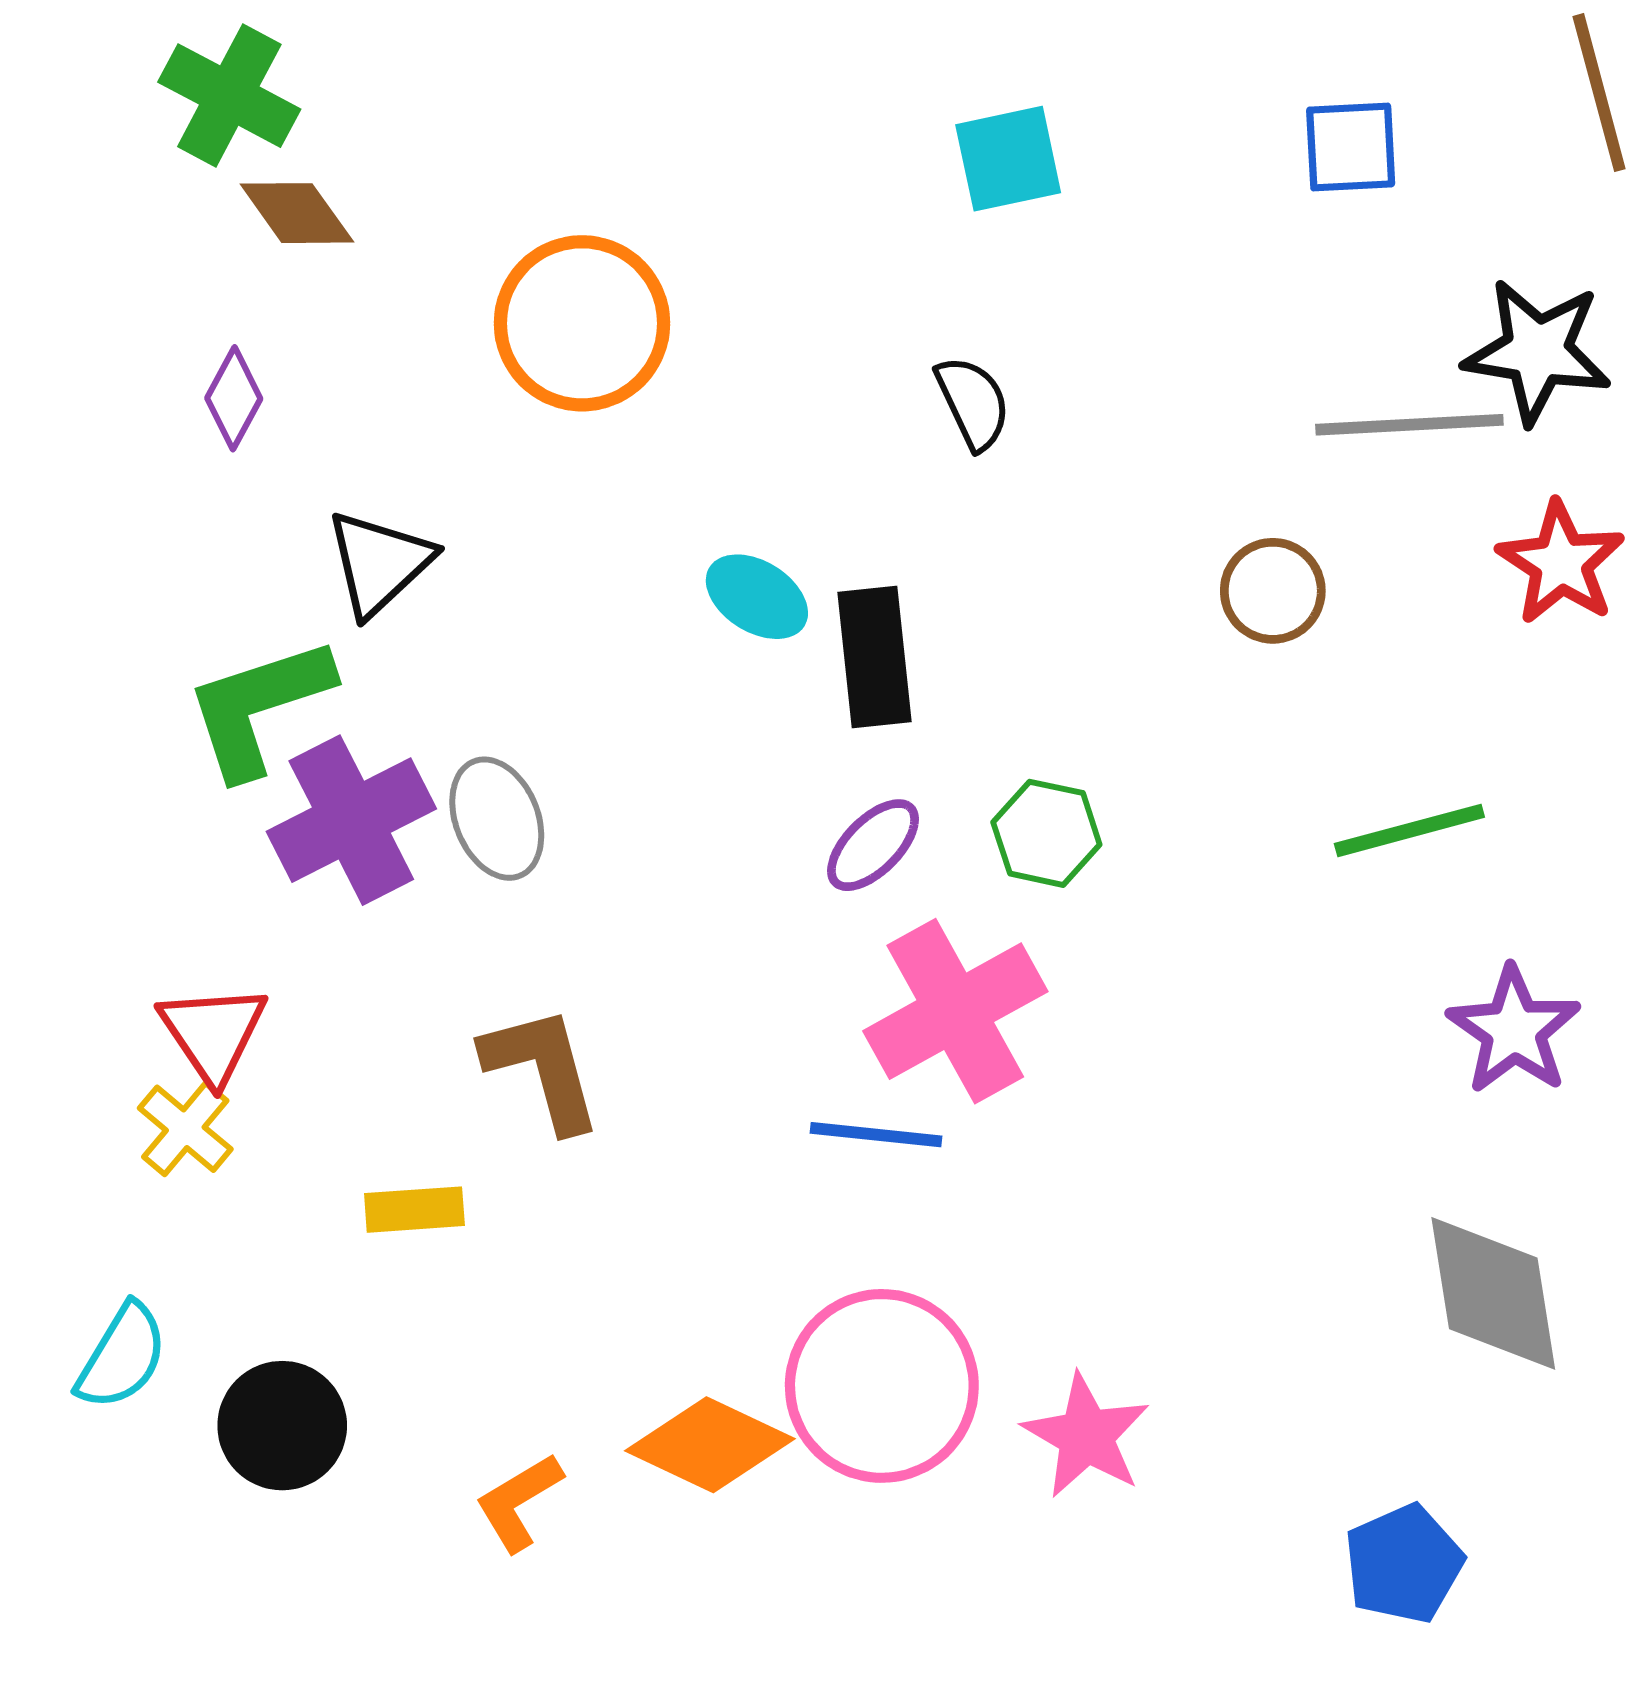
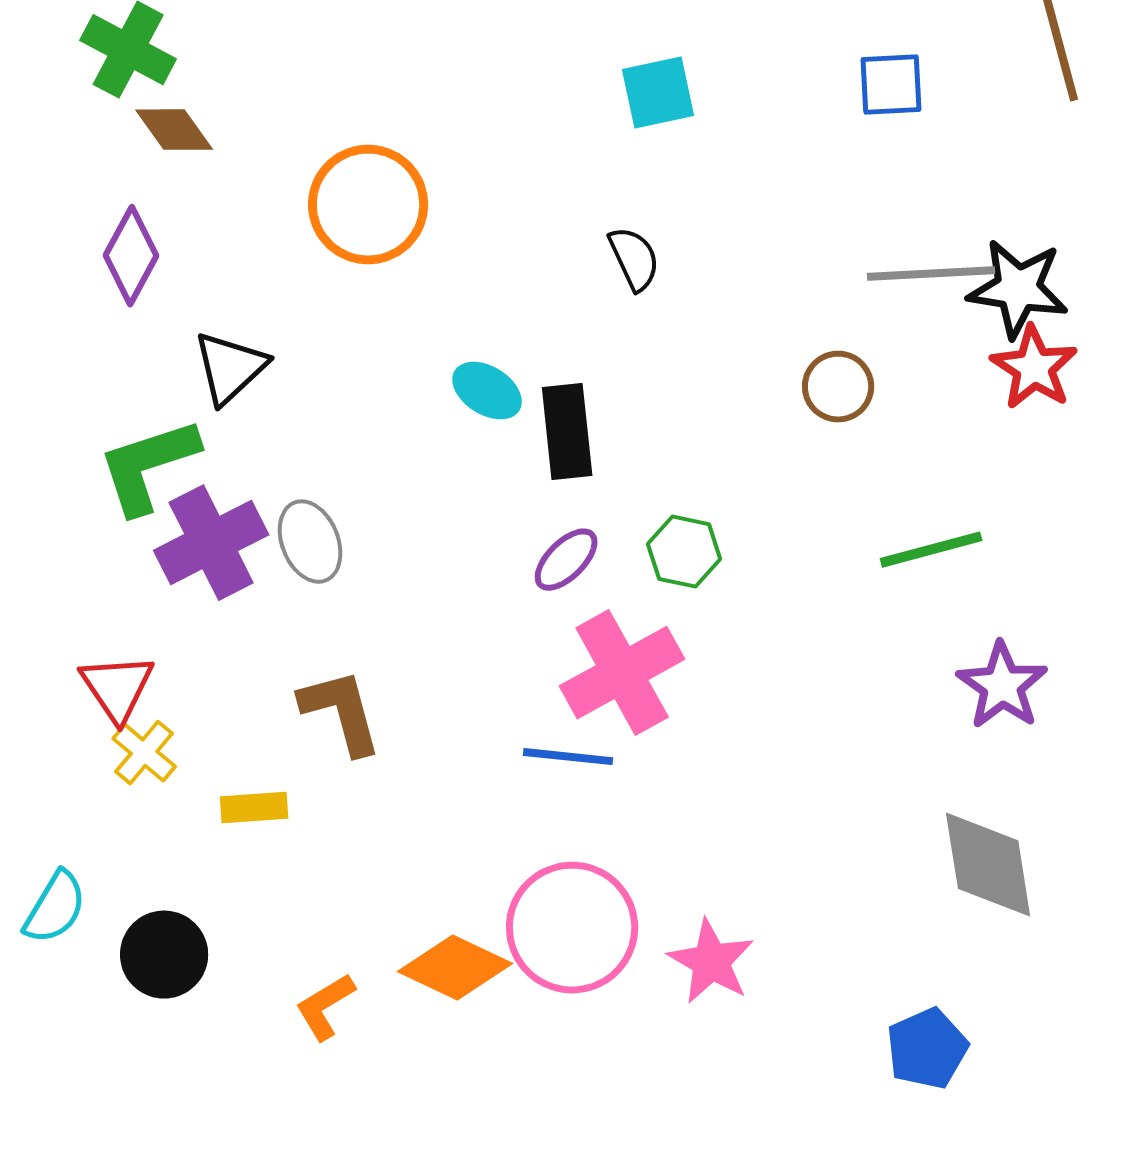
black star: (1537, 351) -> (1018, 289), moved
purple diamond: (234, 398) -> (131, 256), size x1.4
yellow cross: (185, 1129) -> (144, 753), moved

